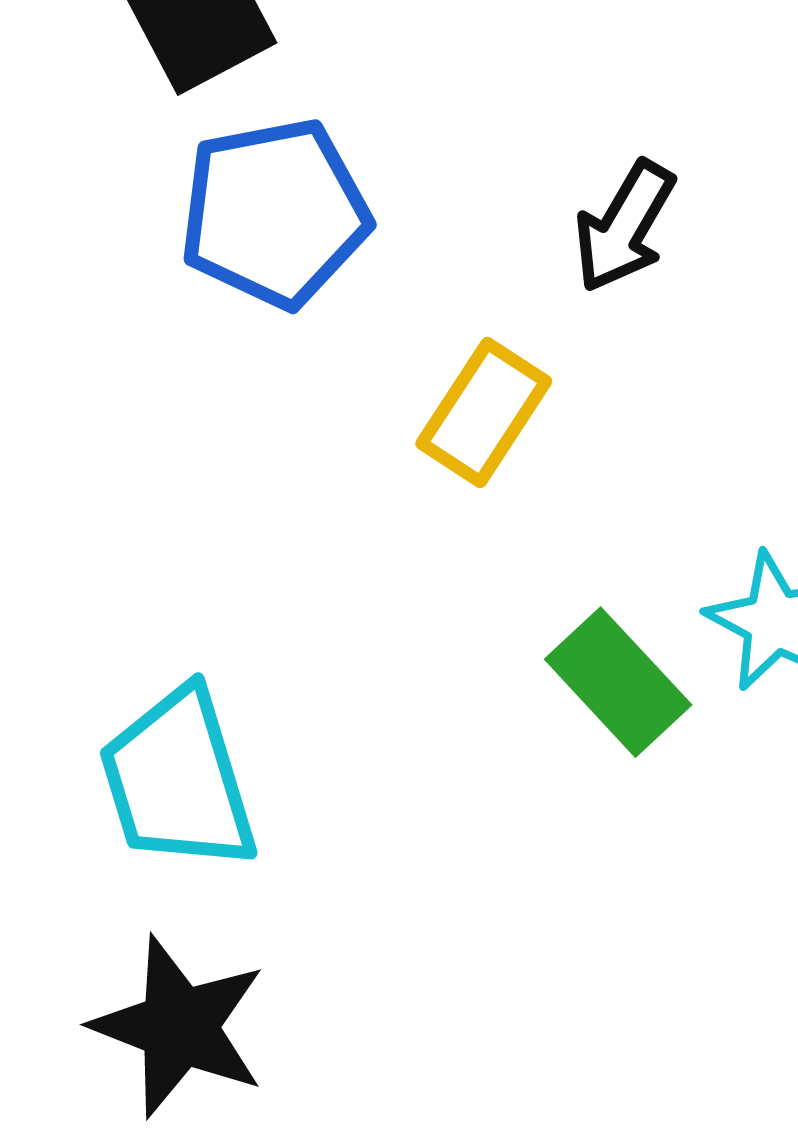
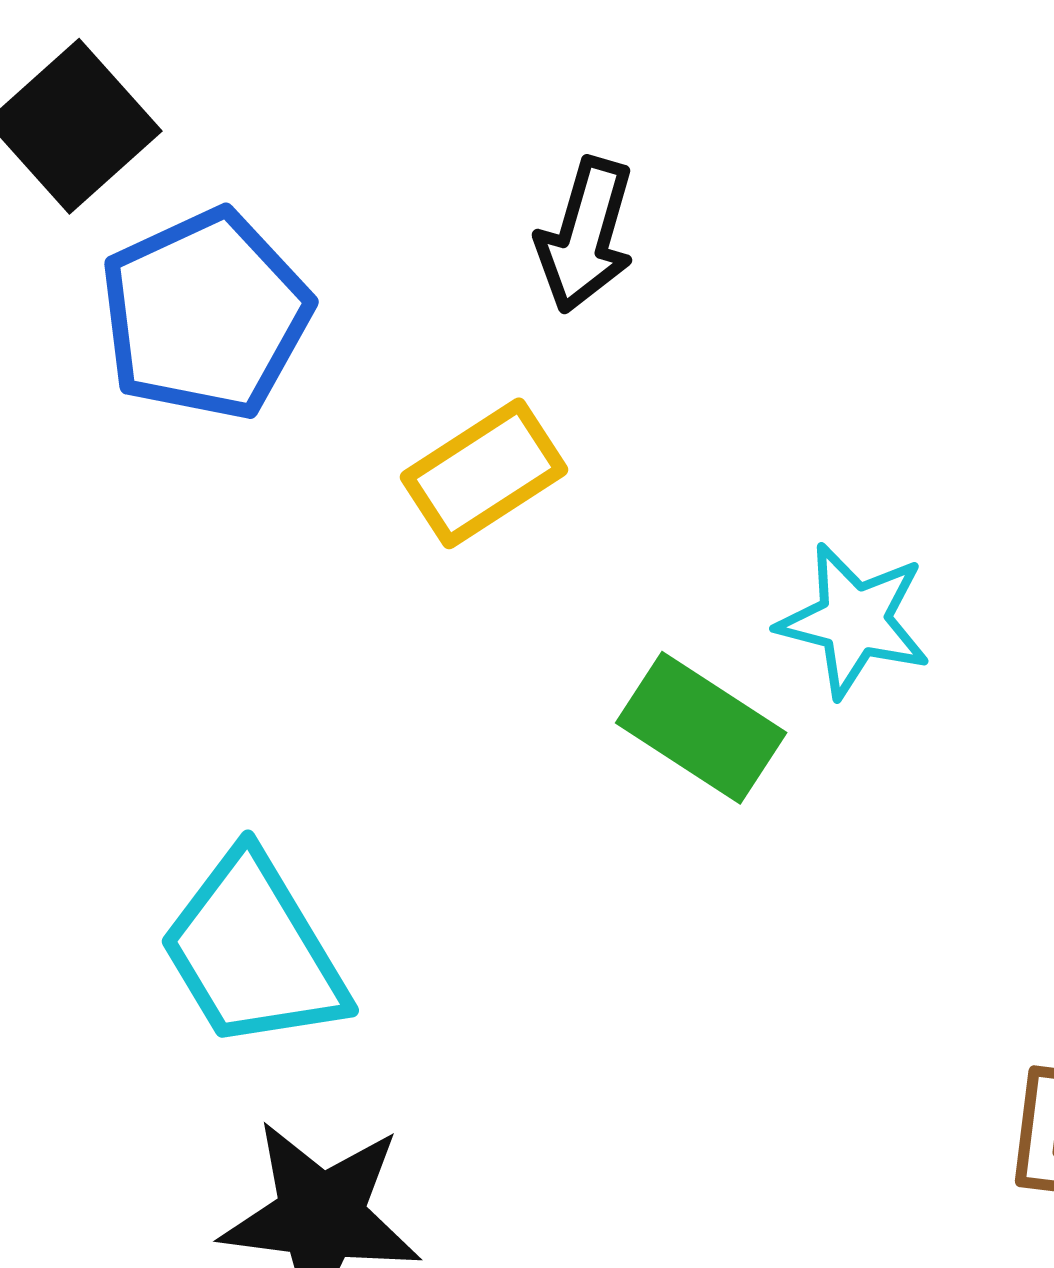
yellow rectangle: (484, 412) -> (484, 473), turned 38

